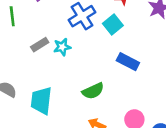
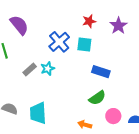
cyan square: (113, 25) -> (84, 45), turned -35
green semicircle: (93, 91) -> (97, 98), moved

